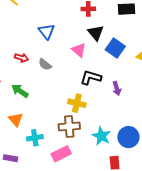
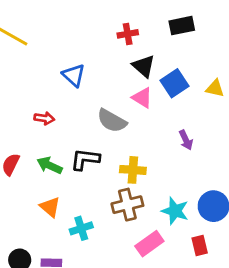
blue square: (115, 48) -> (175, 83), turned 30
pink triangle: (79, 50) -> (142, 98), moved
gray semicircle: (45, 64) -> (112, 121), moved, size x1.5
black L-shape: (91, 78) -> (85, 159), moved
pink rectangle: (61, 154) -> (149, 244), moved

